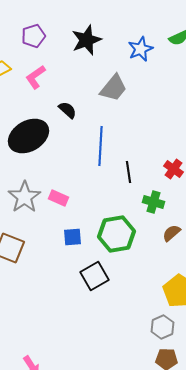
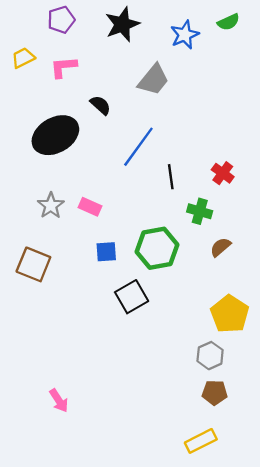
pink L-shape: (35, 77) -> (63, 67), turned 30
blue line: (100, 146) -> (138, 147), turned 33
gray star: (24, 197) -> (51, 206), size x0.7

